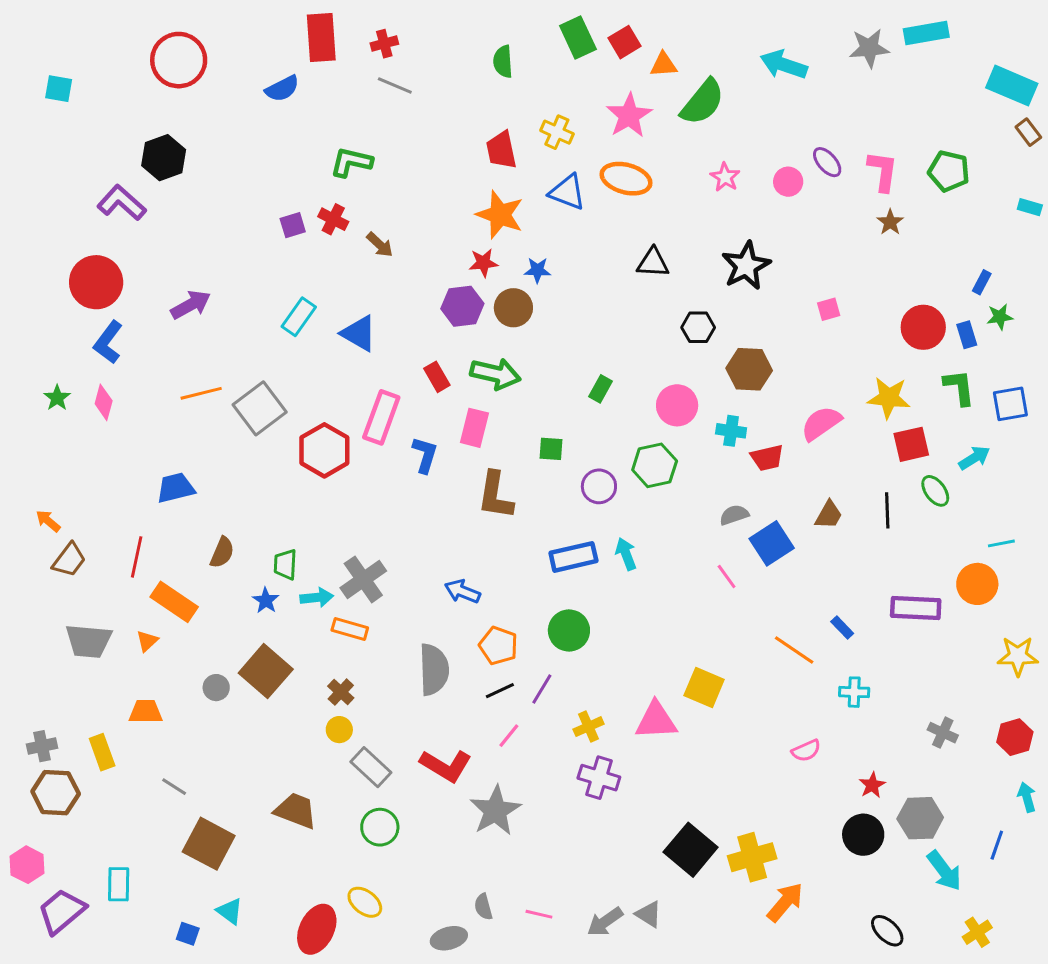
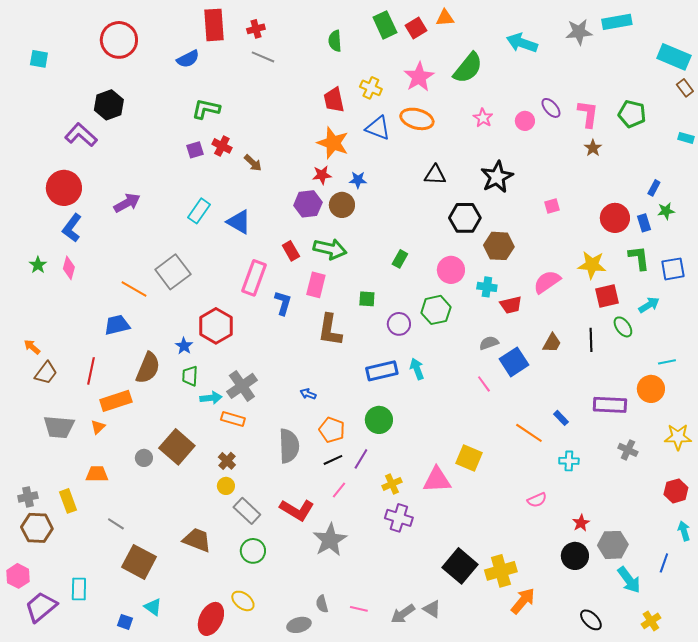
orange triangle: (664, 65) -> (445, 18), moved
green L-shape: (351, 162) -> (206, 109), moved
black hexagon: (698, 327) -> (465, 218), size x1.4
orange line: (201, 393) -> (134, 289), moved, turned 44
red hexagon: (324, 450) -> (216, 326), moved
brown semicircle: (222, 552) -> (148, 368), size x1.5
blue arrow: (462, 591) -> (308, 394), size x0.7
blue star: (266, 600) -> (184, 346), moved
orange rectangle: (174, 602) -> (116, 401), turned -52
gray cross: (943, 733) -> (628, 450), moved

